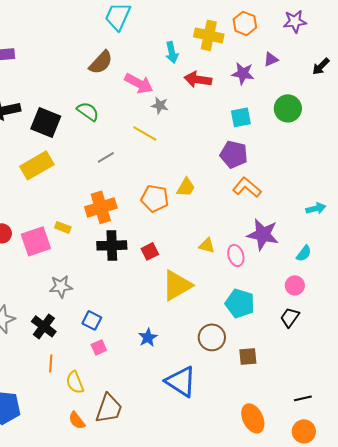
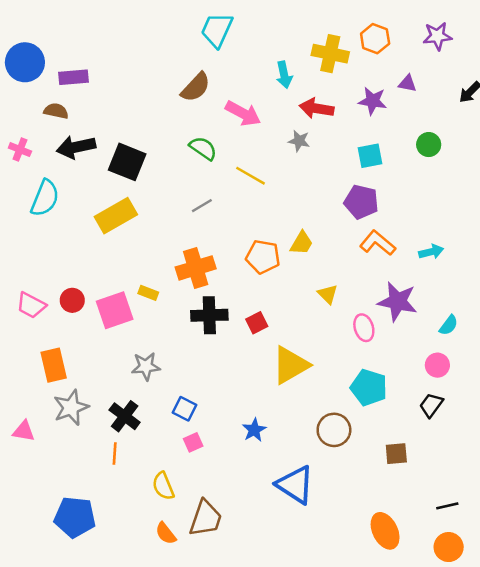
purple triangle: (271, 59) -> (407, 83), turned 35
gray star: (160, 105) -> (299, 141), moved
green circle: (288, 108) -> (429, 145), size x0.7
green semicircle: (88, 111) -> (203, 148), moved
cyan arrow: (316, 208) -> (431, 252), moved
yellow triangle: (207, 245) -> (328, 294), moved, turned 30
brown square: (248, 356) -> (396, 454), moved
orange line: (51, 363) -> (115, 454), moved

